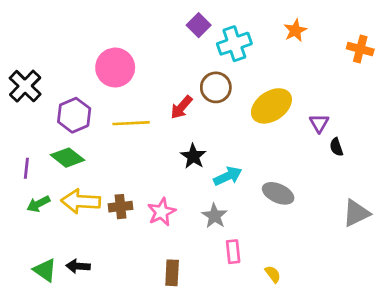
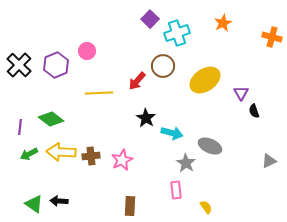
pink circle: (115, 68) -> (87, 51), size x0.6
purple hexagon: (74, 115) -> (56, 65), moved
cyan arrow: (228, 176) -> (172, 133), turned 40
gray triangle: (356, 213) -> (269, 161), size x0.7
gray star: (215, 216) -> (186, 163), moved

